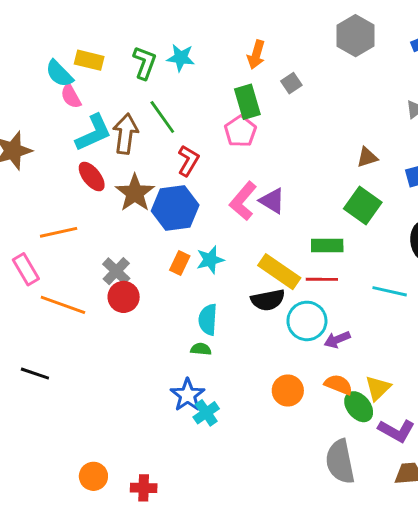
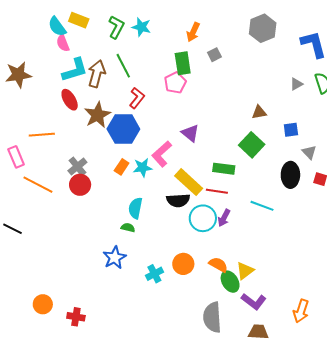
pink L-shape: (243, 201) -> (162, 154), moved
purple arrow: (337, 340) -> (224, 218), moved, turned -48
cyan cross: (206, 413) -> (154, 274), moved

